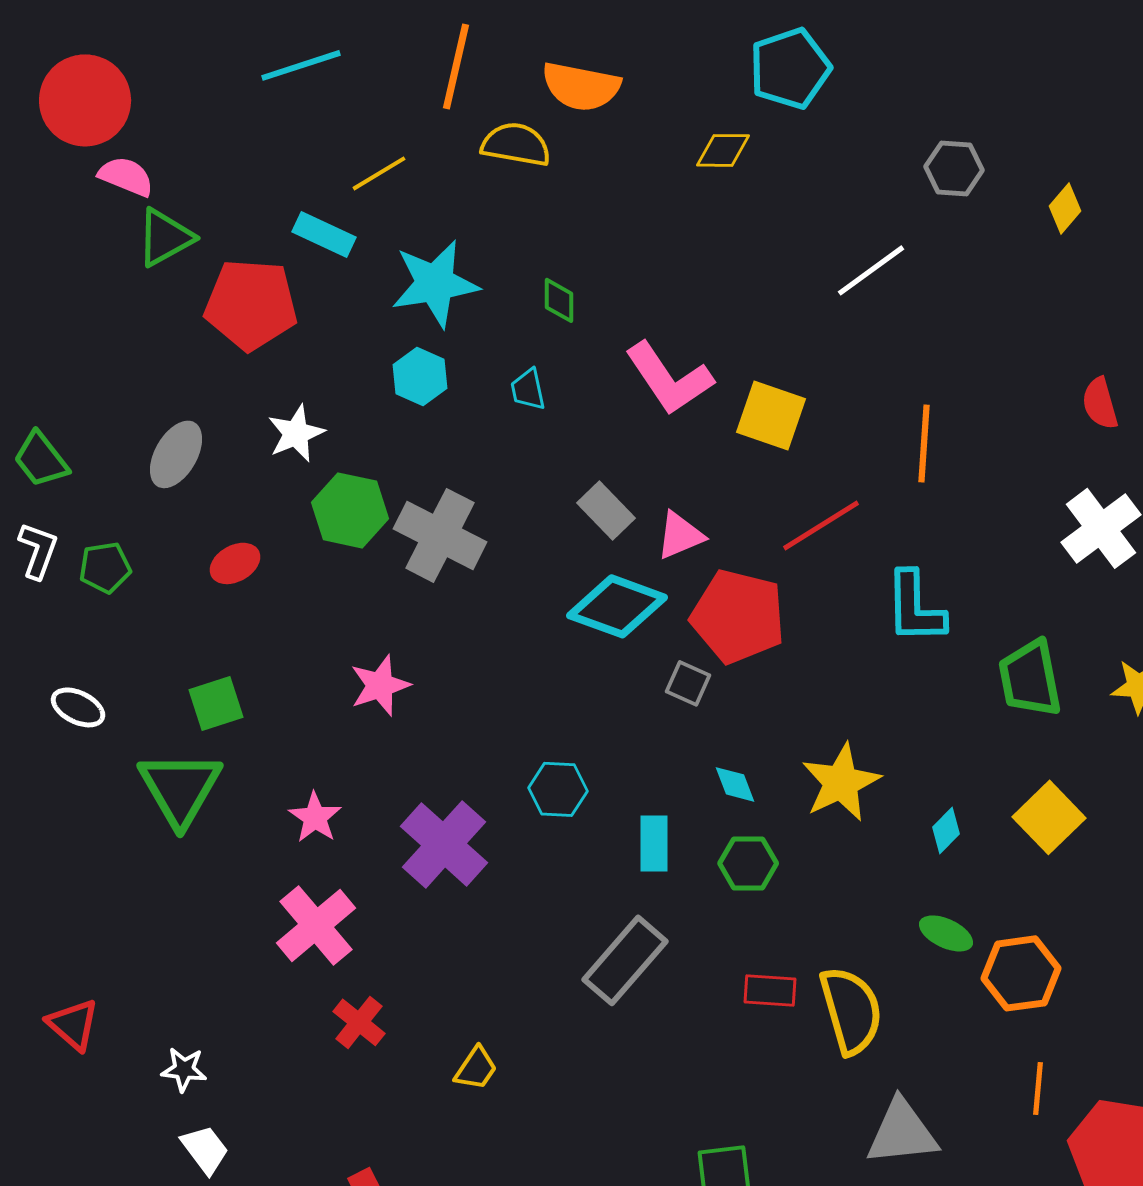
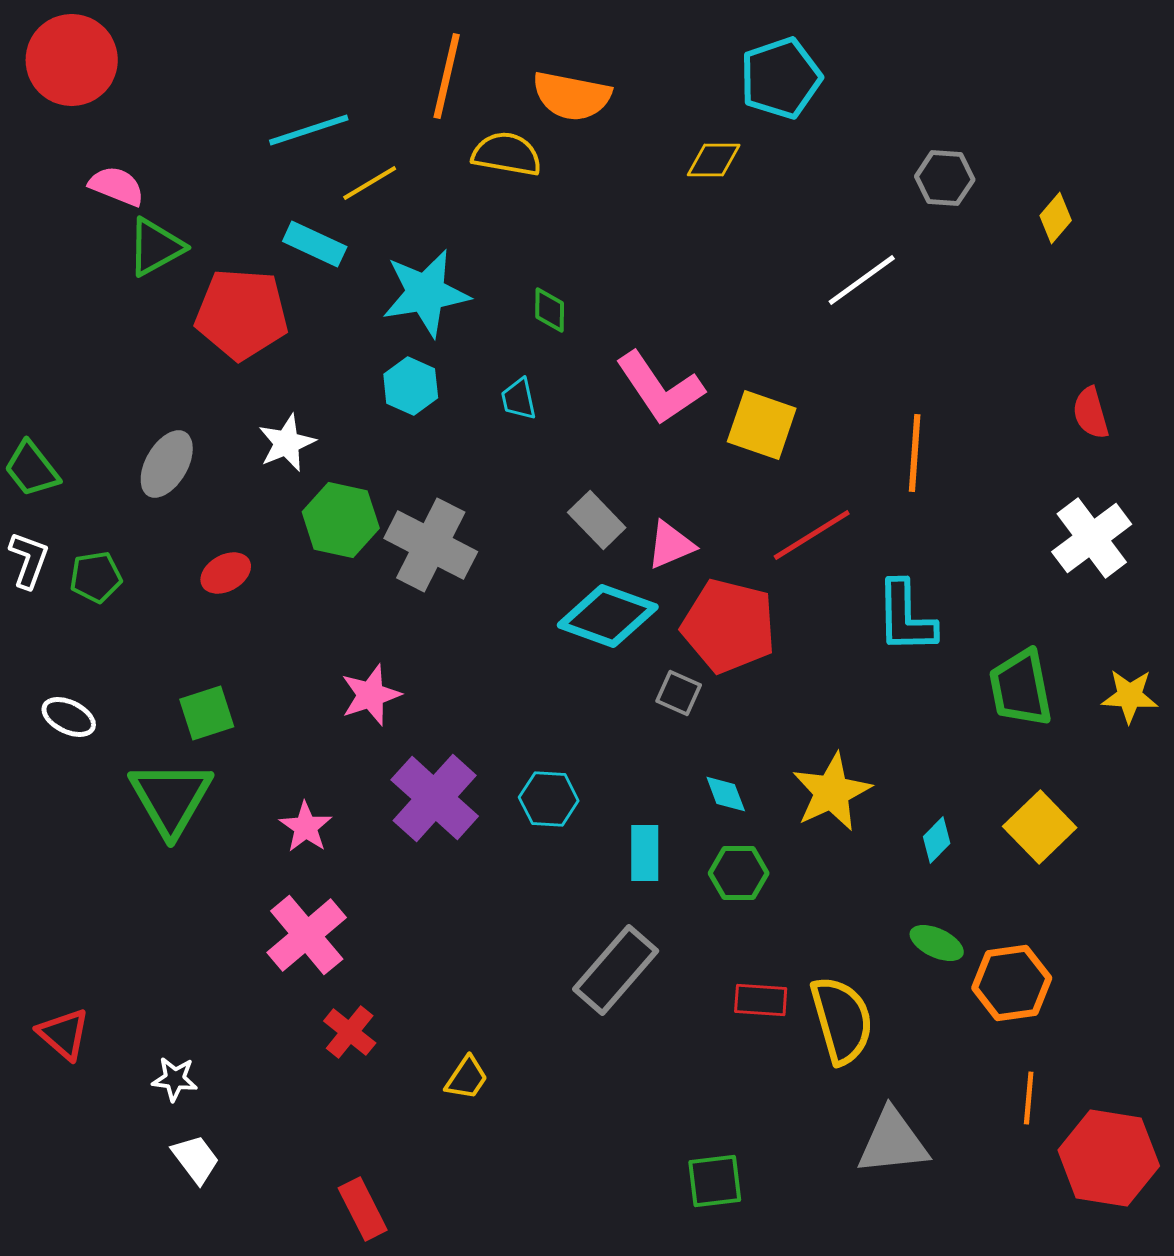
cyan line: (301, 65) -> (309, 130), moved
red circle: (85, 100) -> (72, 60), moved
purple cross: (444, 844) -> (435, 798), moved

